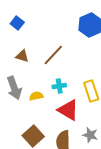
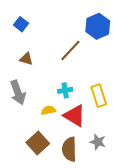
brown line: (53, 55) -> (70, 50), moved
yellow semicircle: (36, 96) -> (48, 110), moved

